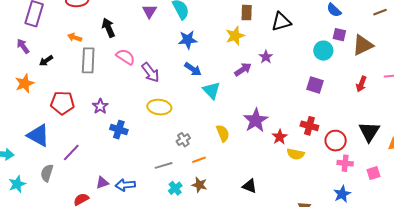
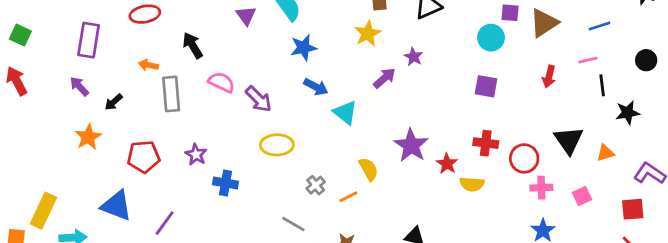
orange line: (199, 160) -> (348, 197), moved
gray line: (164, 165) -> (293, 224), turned 54

